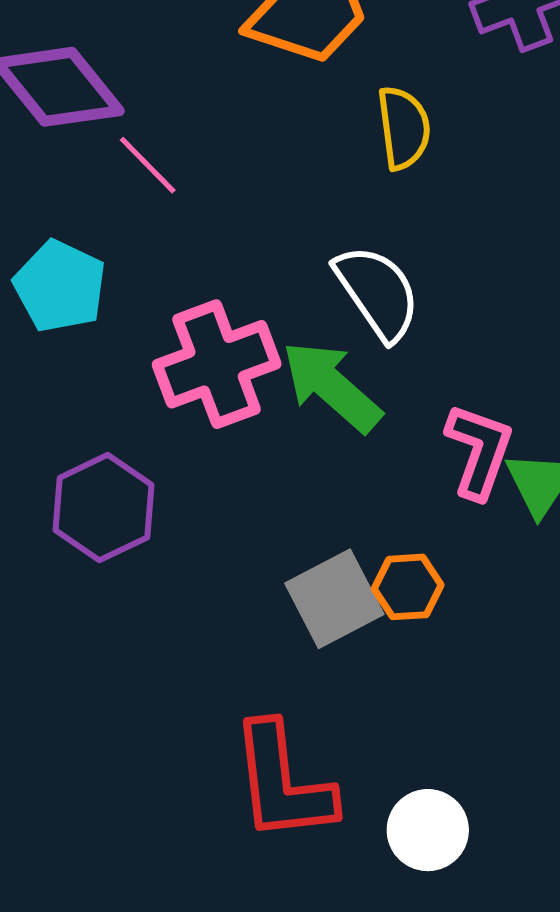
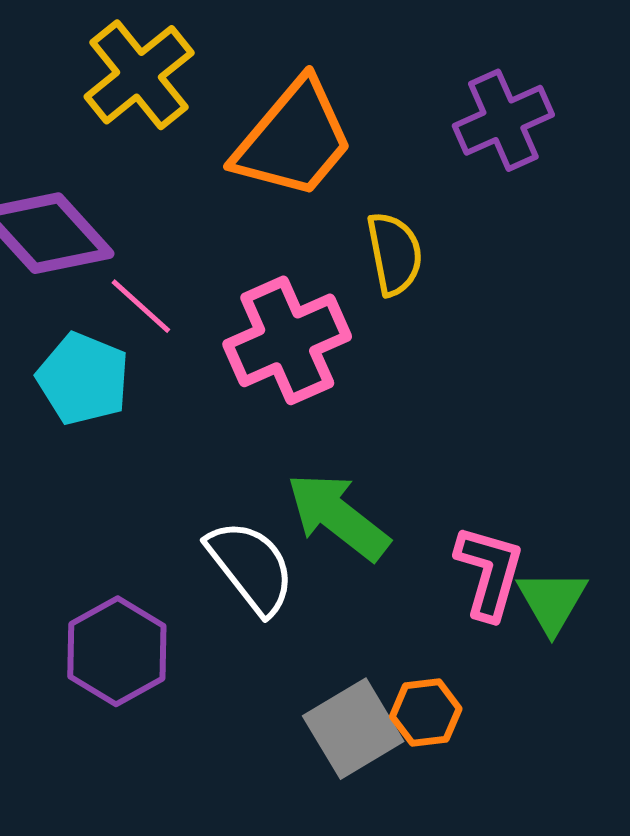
cyan pentagon: (60, 286) -> (83, 379), moved
white semicircle: (377, 292) -> (251, 567), moved
pink cross: (217, 364) -> (287, 340), moved

